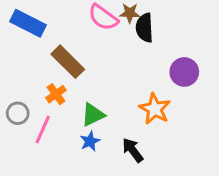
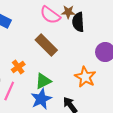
brown rectangle: (68, 62) -> (46, 45), moved
blue star: (90, 141) -> (41, 99), size x1.5

